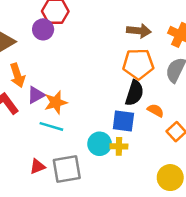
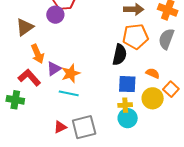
black semicircle: (134, 93) -> (120, 55), moved
cyan circle: (100, 144) -> (128, 118), moved
yellow circle: (170, 178) -> (153, 98), moved

